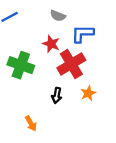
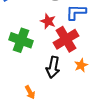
black arrow: (57, 95) -> (53, 67), size x1.5

